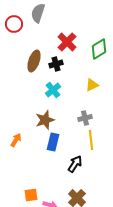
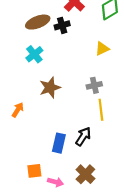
brown ellipse: (34, 61) -> (38, 22), turned 50
cyan cross: (53, 90) -> (34, 54), moved
blue rectangle: (53, 142) -> (59, 143), moved

